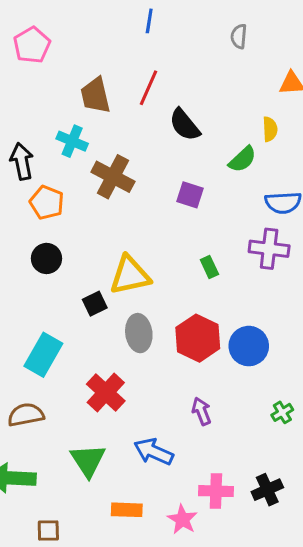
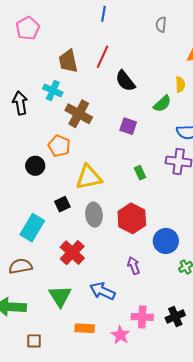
orange pentagon: (47, 203) -> (59, 146), moved
black square: (95, 304) -> (62, 204), moved
blue circle: (249, 346) -> (166, 241), moved

